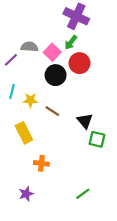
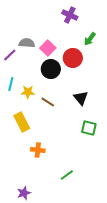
purple cross: (76, 16) -> (70, 15), size x0.7
green arrow: (71, 42) -> (90, 39), moved
black triangle: (85, 121) -> (81, 98), moved
purple star: (26, 194) -> (24, 193), moved
green line: (83, 194) -> (67, 175), moved

